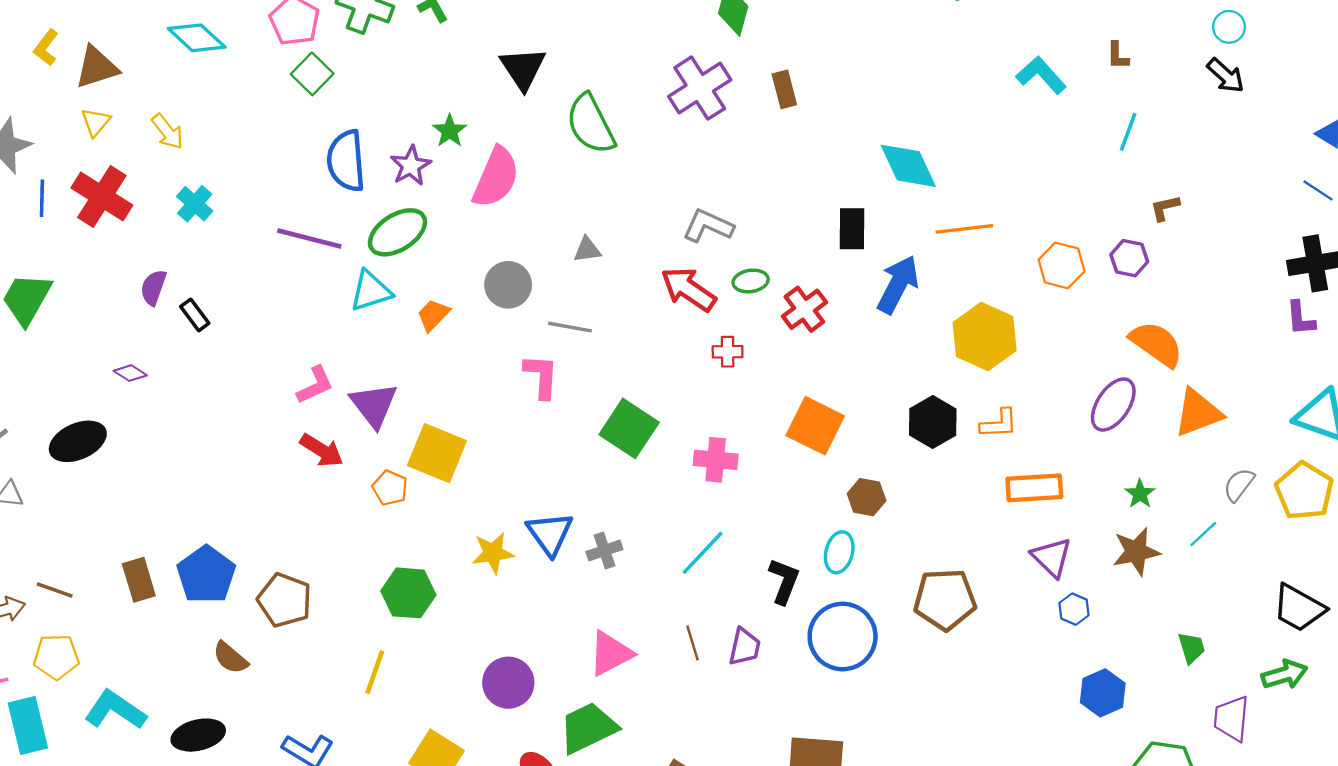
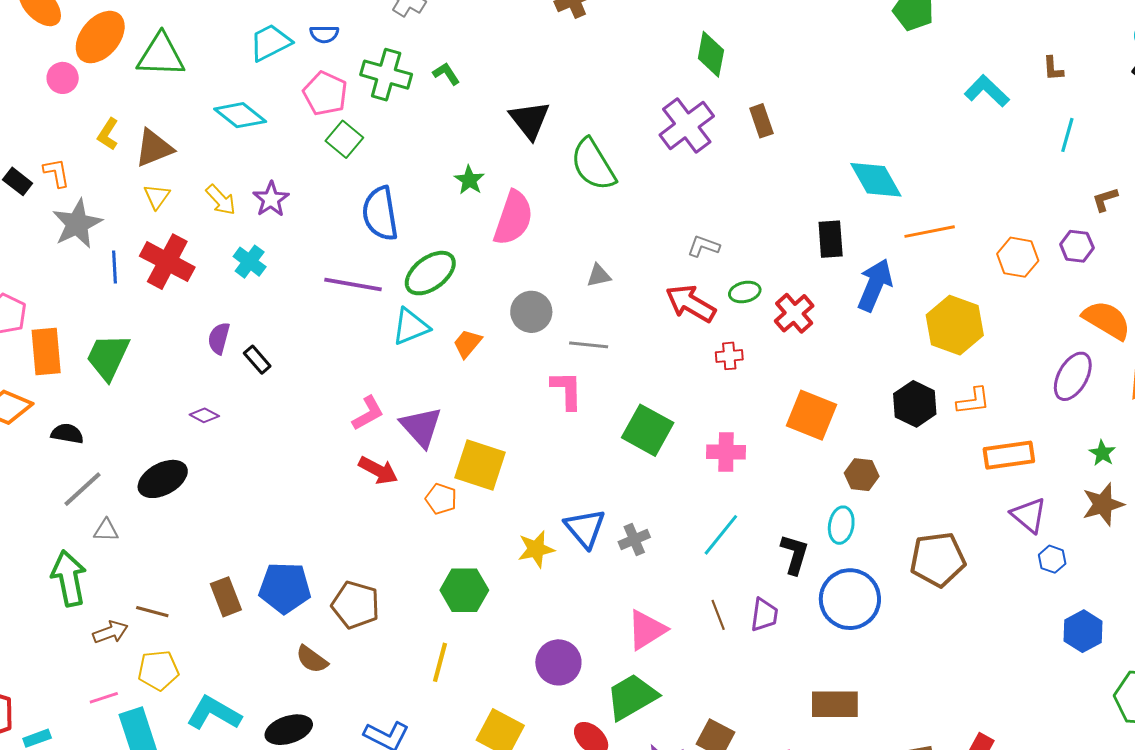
purple star: (411, 166) -> (271, 199), moved
gray L-shape: (708, 226) -> (704, 246), size x0.7
blue pentagon: (206, 575) -> (285, 588), turned -30

